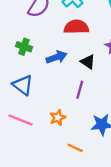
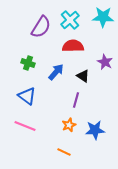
blue arrow: (57, 57) -> (56, 72), turned -30
orange star: (58, 118) -> (69, 125), moved
orange line: (75, 148) -> (64, 152), moved

